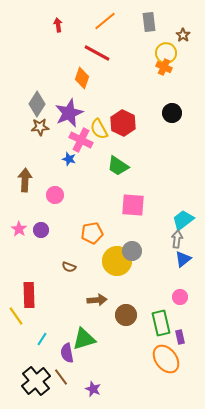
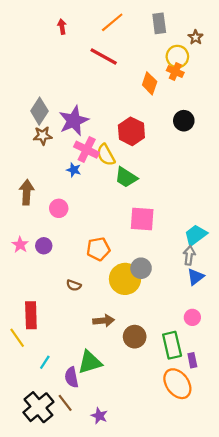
orange diamond: (82, 78) -> (150, 83), moved
yellow semicircle: (99, 129) -> (106, 155), moved

